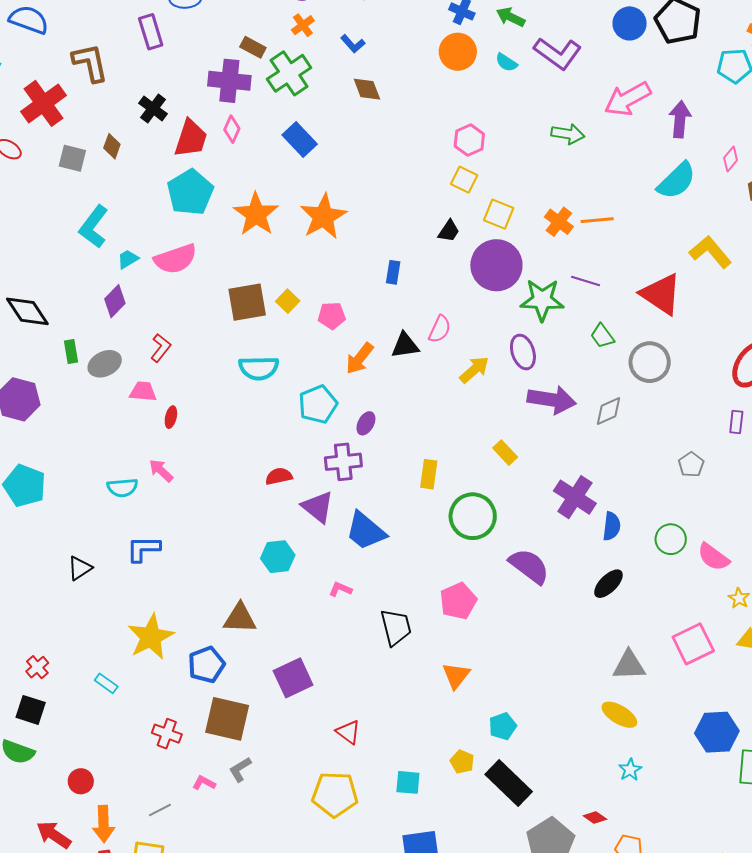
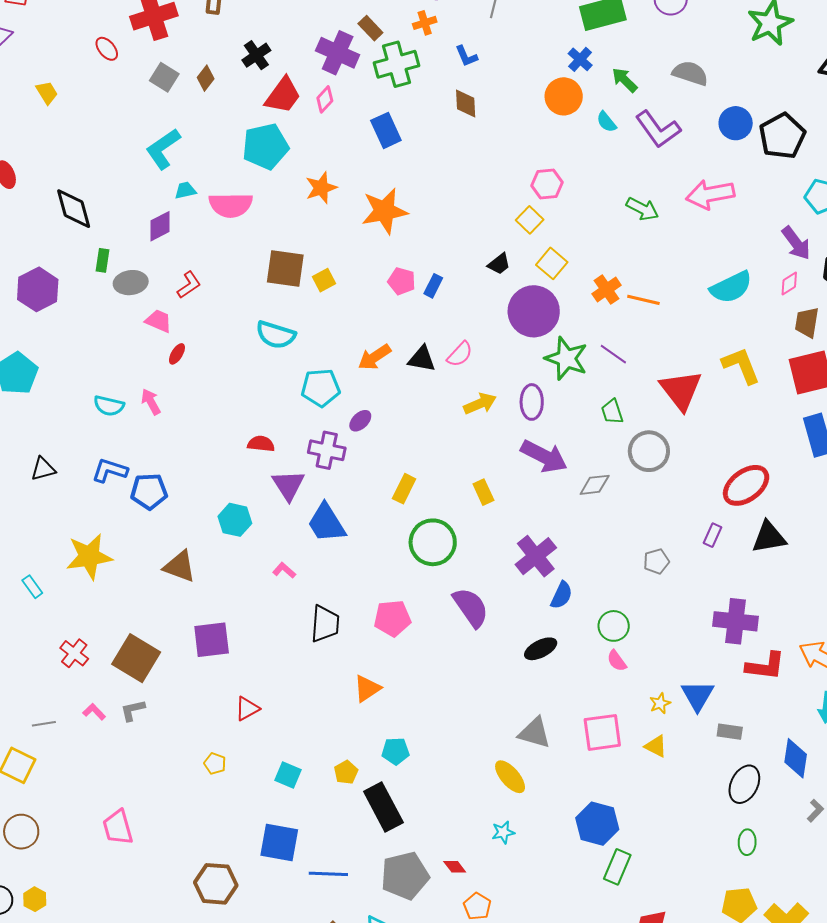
purple arrow: (680, 119) -> (796, 243), moved, turned 120
orange star: (256, 214) -> (321, 188), size x0.7
pink pentagon: (332, 316) -> (402, 281), moved
pink semicircle: (713, 557) -> (617, 661), moved, size x0.7
blue pentagon: (206, 665) -> (149, 491), moved
red triangle: (348, 732) -> (247, 709), turned 36
yellow pentagon: (335, 794) -> (215, 764), size x0.5

